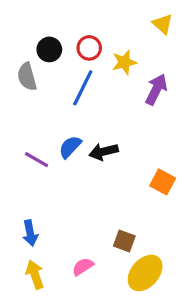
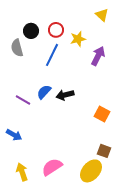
blue arrow: (30, 233) -> (14, 135), moved, turned -49
brown square: (124, 241) -> (104, 151), moved
pink semicircle: (83, 267) -> (52, 167), size x1.5

